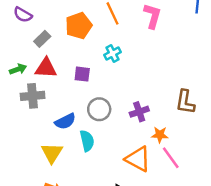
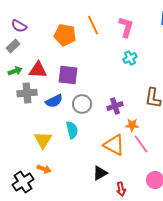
orange pentagon: (79, 26) -> (65, 35), turned 30
gray rectangle: (42, 39) -> (13, 46), moved
cyan cross: (113, 53) -> (130, 58), moved
purple square: (82, 74) -> (68, 75), size x1.5
blue semicircle: (65, 121) -> (54, 101), moved

